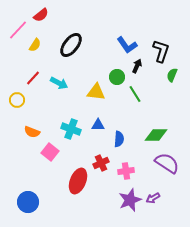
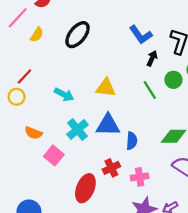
green circle: (117, 77) -> (173, 80), moved
red line: (33, 78) -> (24, 76), moved
cyan arrow: (59, 83) -> (64, 94), moved
blue triangle: (98, 125) -> (108, 125), size x1.6
cyan cross: (71, 129) -> (78, 129), turned 30

